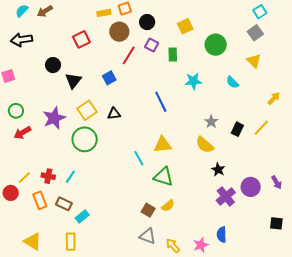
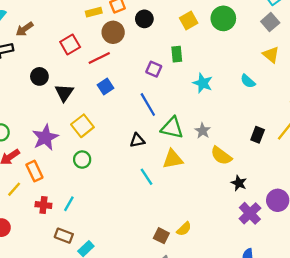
brown arrow: (45, 11) -> (24, 29), moved
purple square: (152, 45) -> (154, 69), moved
green circle: (216, 45) -> (223, 18), moved
red line: (129, 55) -> (99, 58), moved, turned 36
cyan star: (193, 81) -> (203, 83), turned 30
blue line: (161, 102) -> (148, 105), moved
black triangle: (114, 114) -> (137, 140), moved
gray star: (211, 122) -> (203, 131), moved
green circle: (85, 139) -> (82, 160), size x0.6
green triangle: (163, 177) -> (172, 128), moved
yellow line: (24, 178) -> (14, 189), moved
orange rectangle: (40, 200) -> (34, 171), moved

